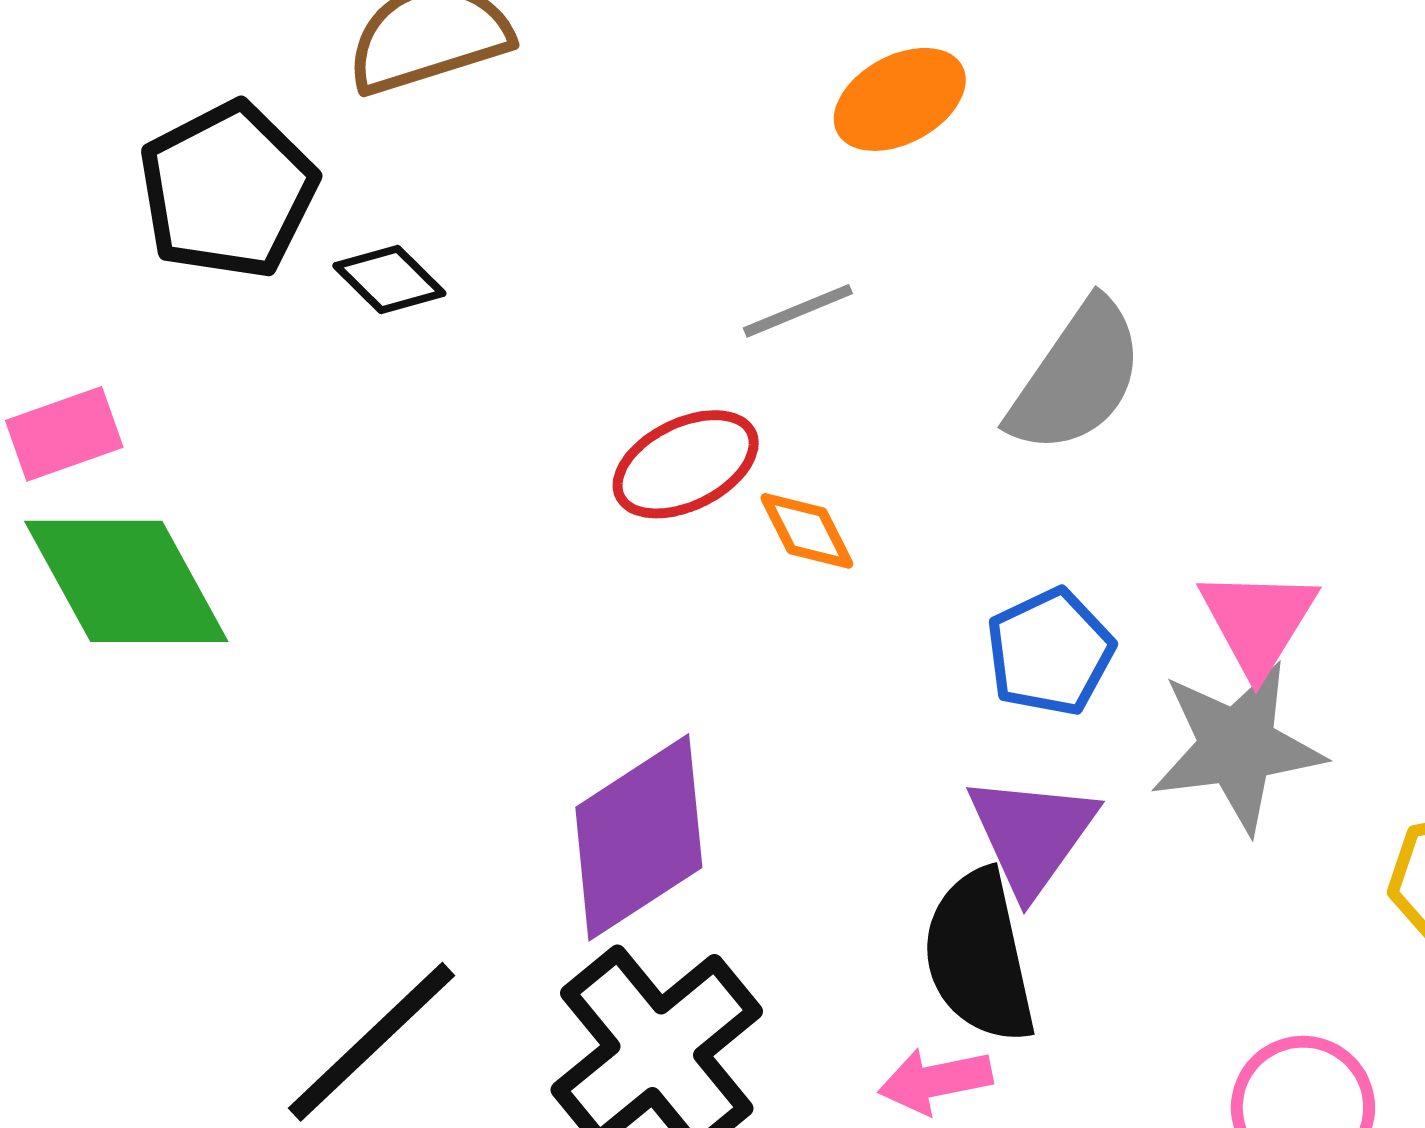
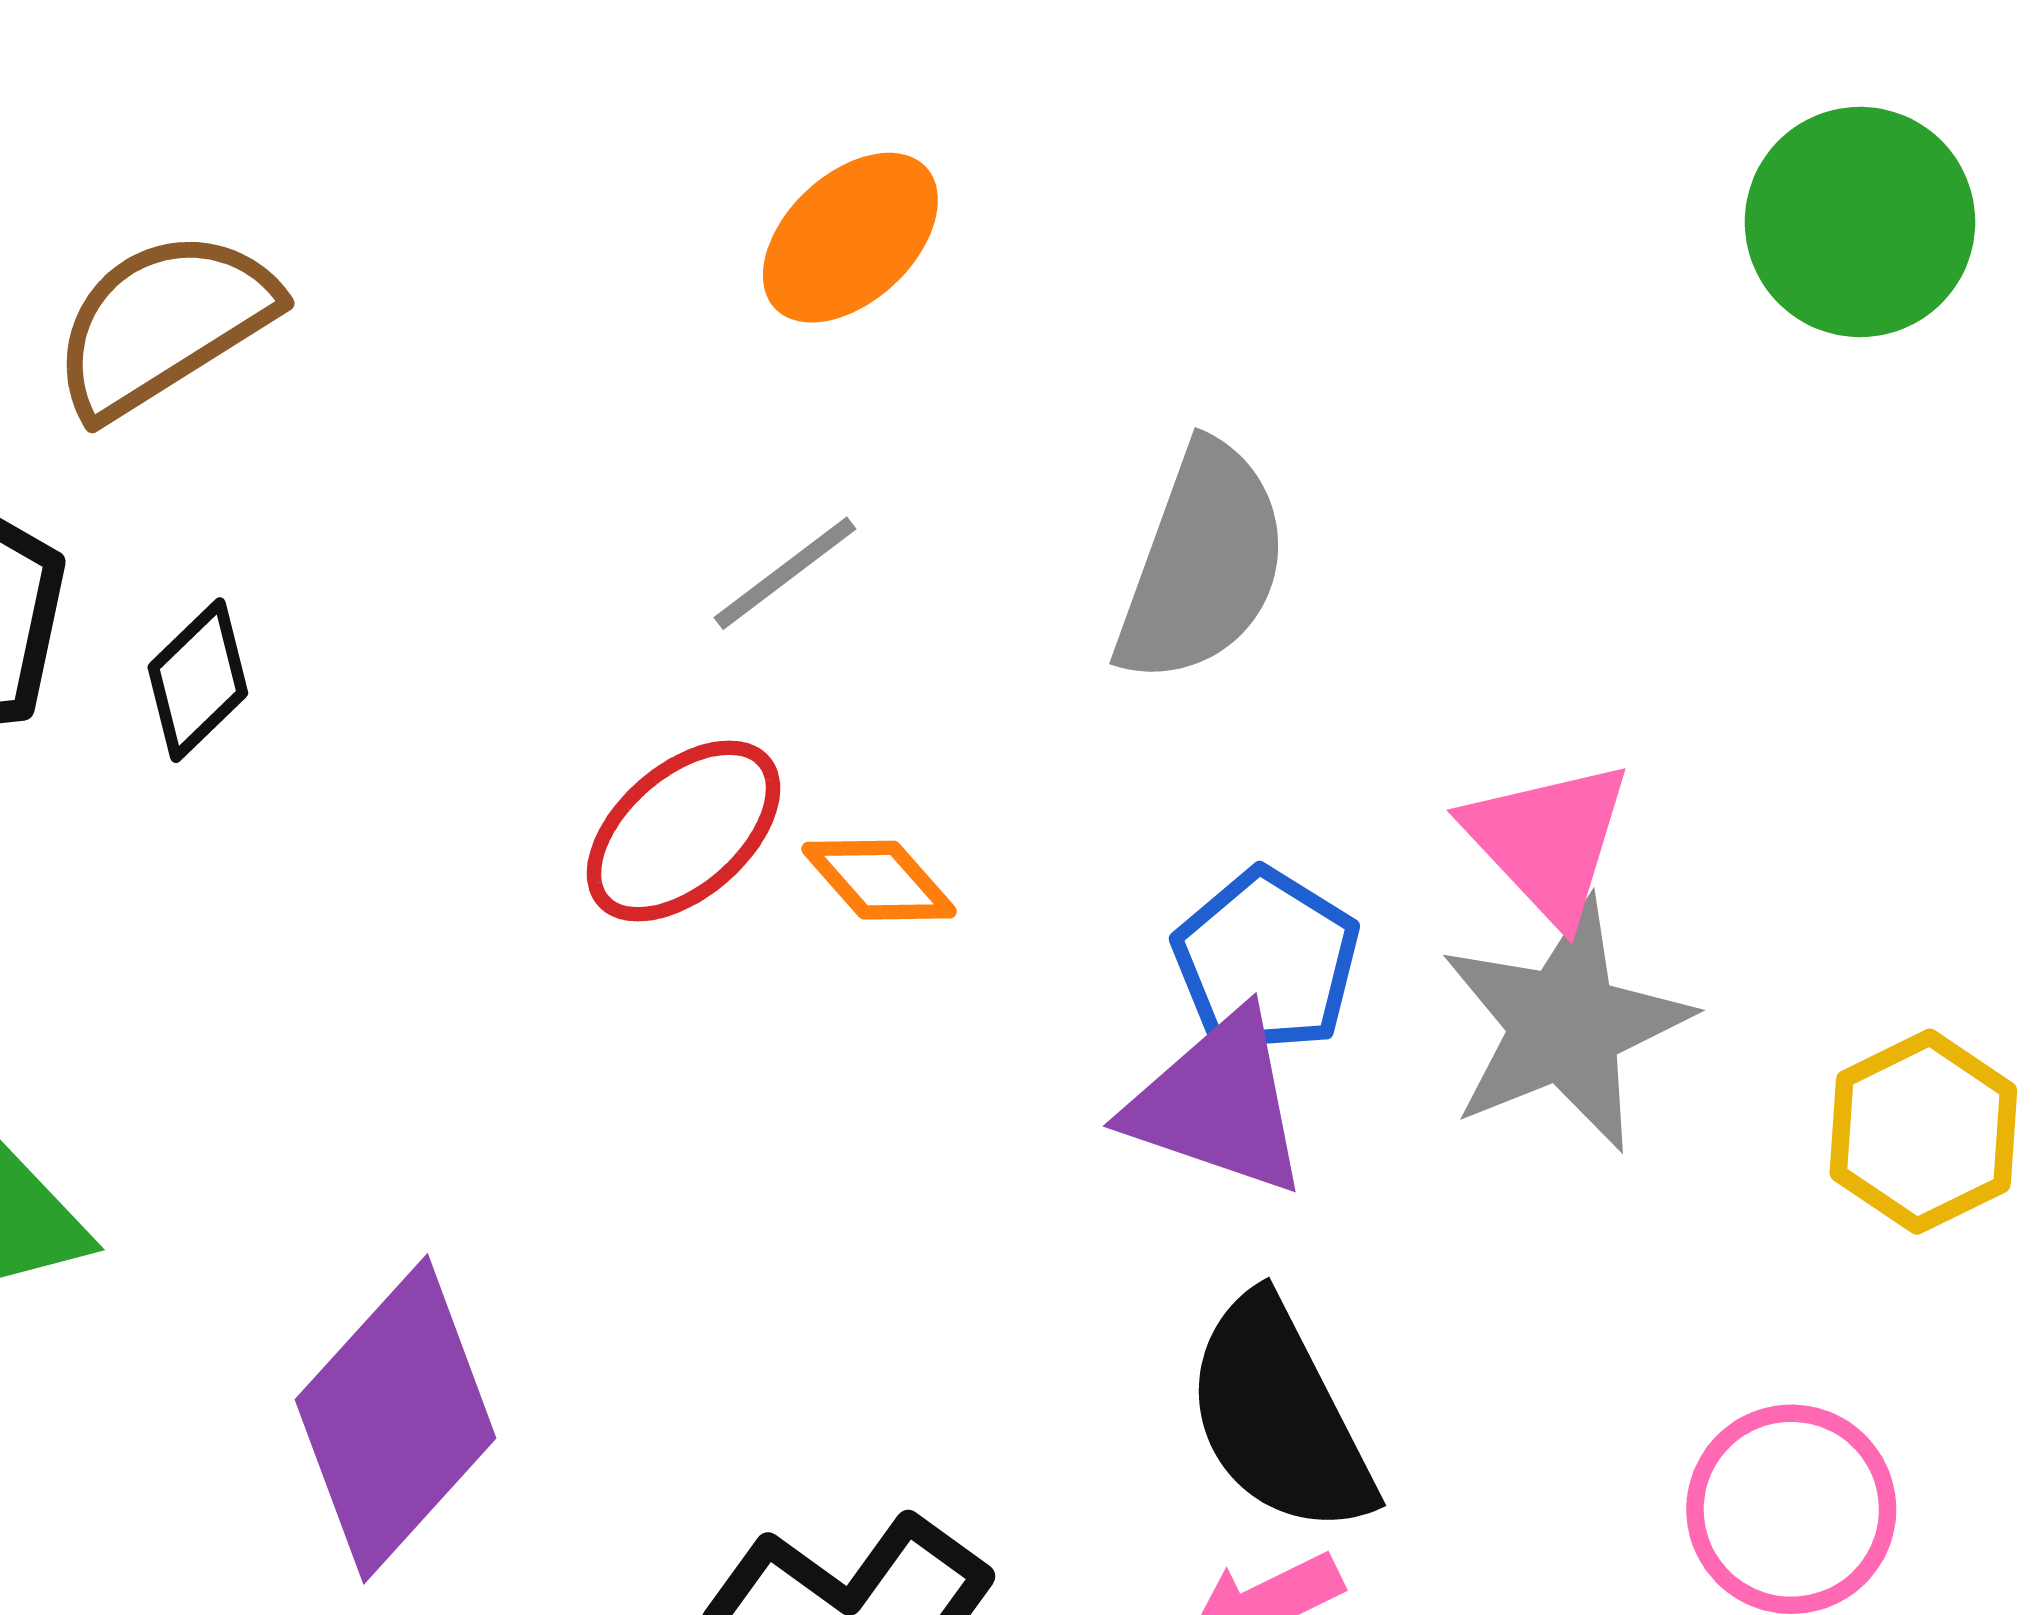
black diamond: (389, 279) -> (198, 680), turned -74
purple triangle: (1032, 834) -> (1218, 1104), moved, turned -32
purple diamond: (639, 837) -> (396, 1419), moved

